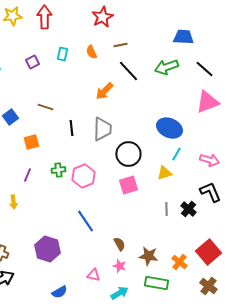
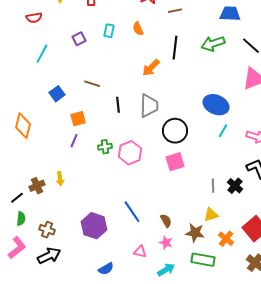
brown line: (120, 45) -> (175, 11), moved
black line: (128, 71) -> (175, 48), turned 50
yellow triangle: (164, 173) -> (211, 215), moved
purple line: (27, 175) -> (74, 141), moved
blue line: (85, 221) -> (132, 212), moved

